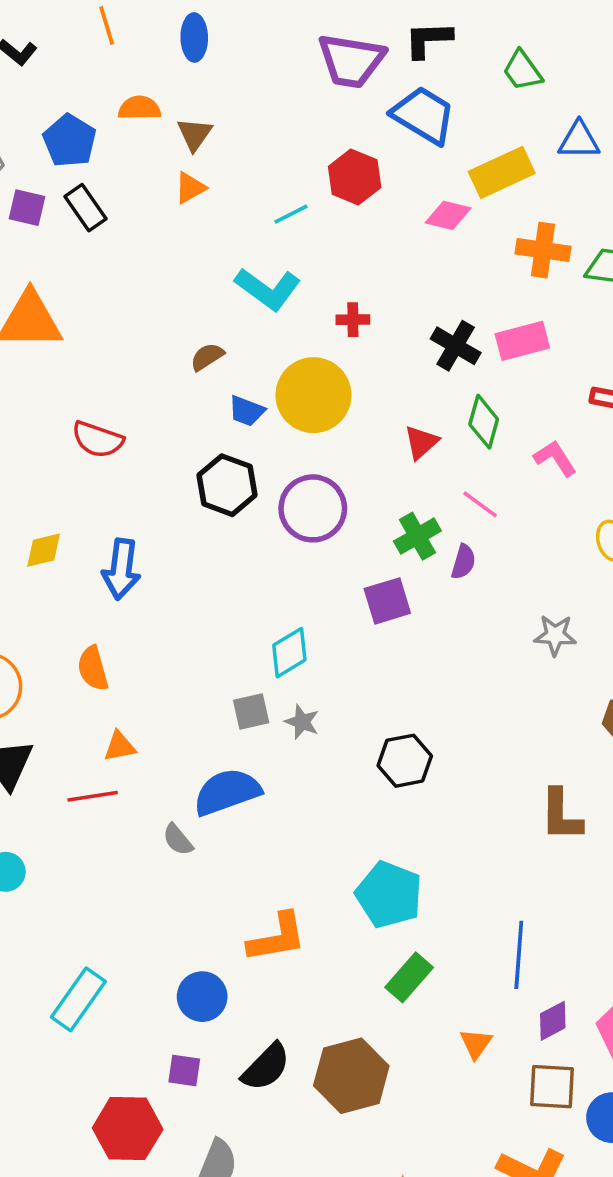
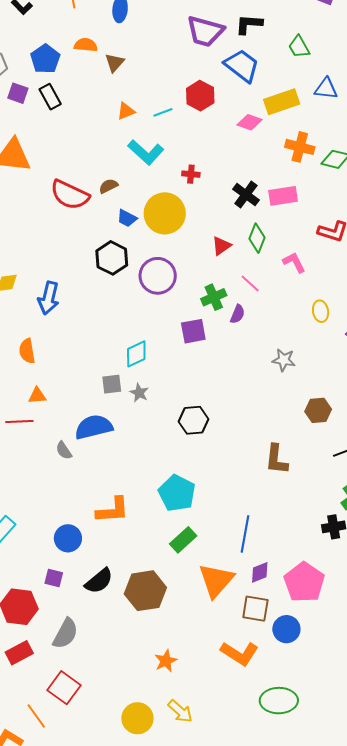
orange triangle: (190, 188) -> (126, 111), moved
red semicircle: (98, 439) -> (70, 195), moved, size x1.4
orange triangle: (476, 1044) -> (216, 580), size x2.0

